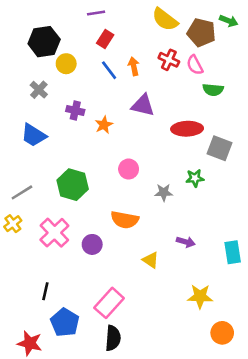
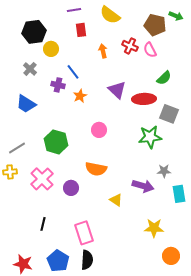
yellow semicircle: (165, 19) -> (110, 15), moved
red rectangle: (105, 39) -> (81, 30), turned -40
blue line: (109, 70) -> (73, 72), moved
green semicircle: (213, 90) -> (164, 78), moved, turned -49
purple triangle: (143, 105) -> (117, 90), moved, turned 30
green star: (195, 178) -> (150, 137), size x1.6
gray star: (164, 192) -> (164, 171), moved
yellow cross: (13, 224) -> (10, 172), turned 32
purple arrow: (186, 242) -> (143, 186), size x1.5
black line: (45, 291) -> (43, 224), moved
pink rectangle: (109, 303) -> (84, 233), turned -60
blue pentagon: (65, 322) -> (58, 261), moved

